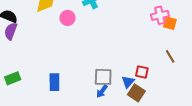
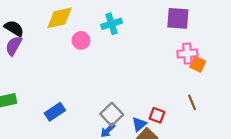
gray square: (103, 77) -> (112, 114), turned 36
blue rectangle: (54, 82) -> (55, 112), turned 48

